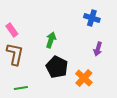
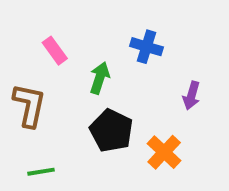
blue cross: (92, 18) -> (147, 47), moved
pink rectangle: (12, 30) -> (55, 51), moved

